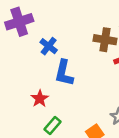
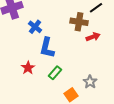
green rectangle: (53, 126) -> (55, 73), moved

